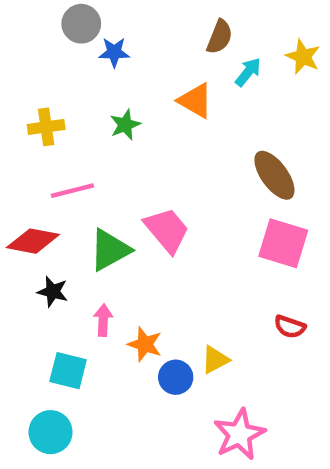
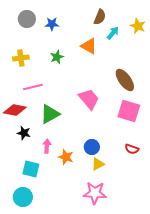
gray circle: (81, 24) -> (27, 19), moved
pink trapezoid: (167, 230) -> (89, 99), moved
blue circle: (176, 377) -> (92, 147), moved
pink star: (239, 434) -> (95, 193), moved, turned 30

